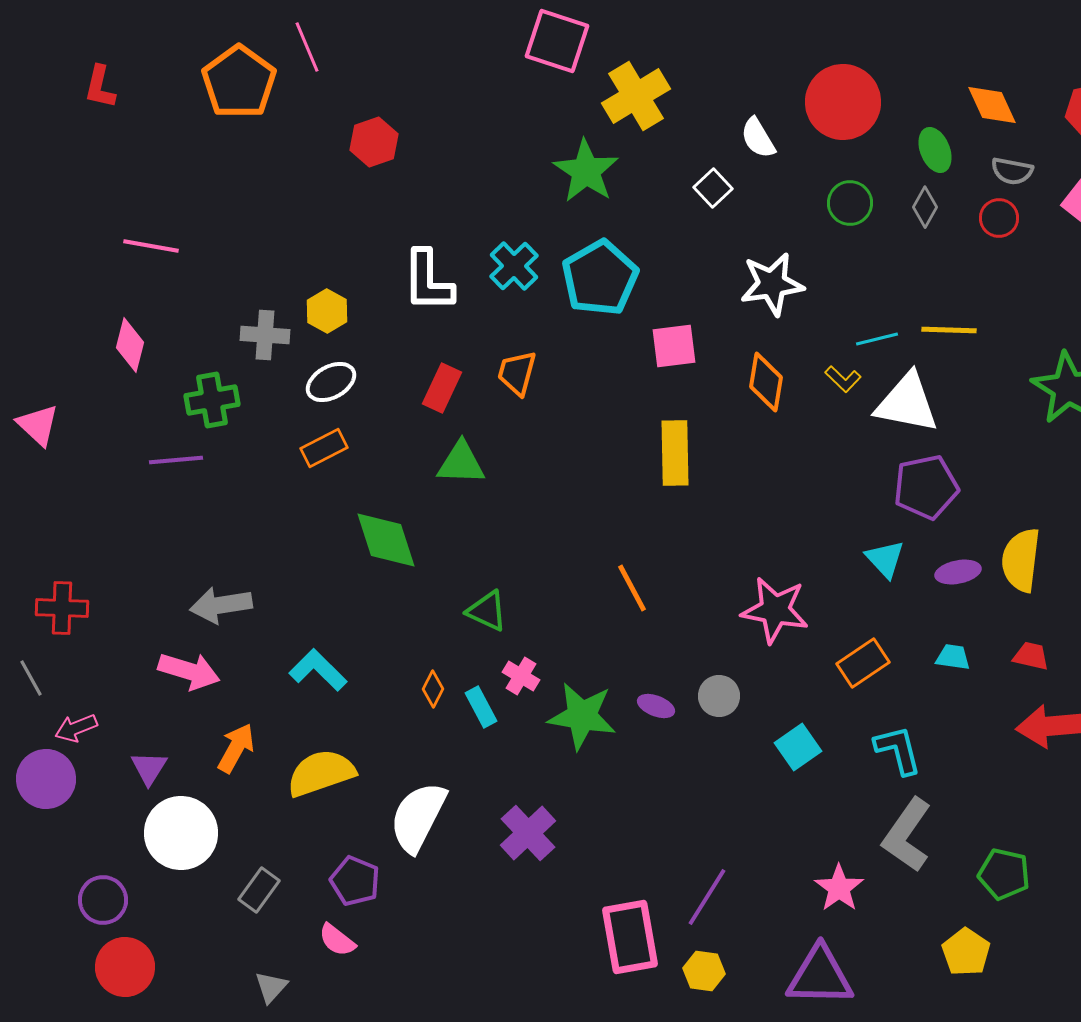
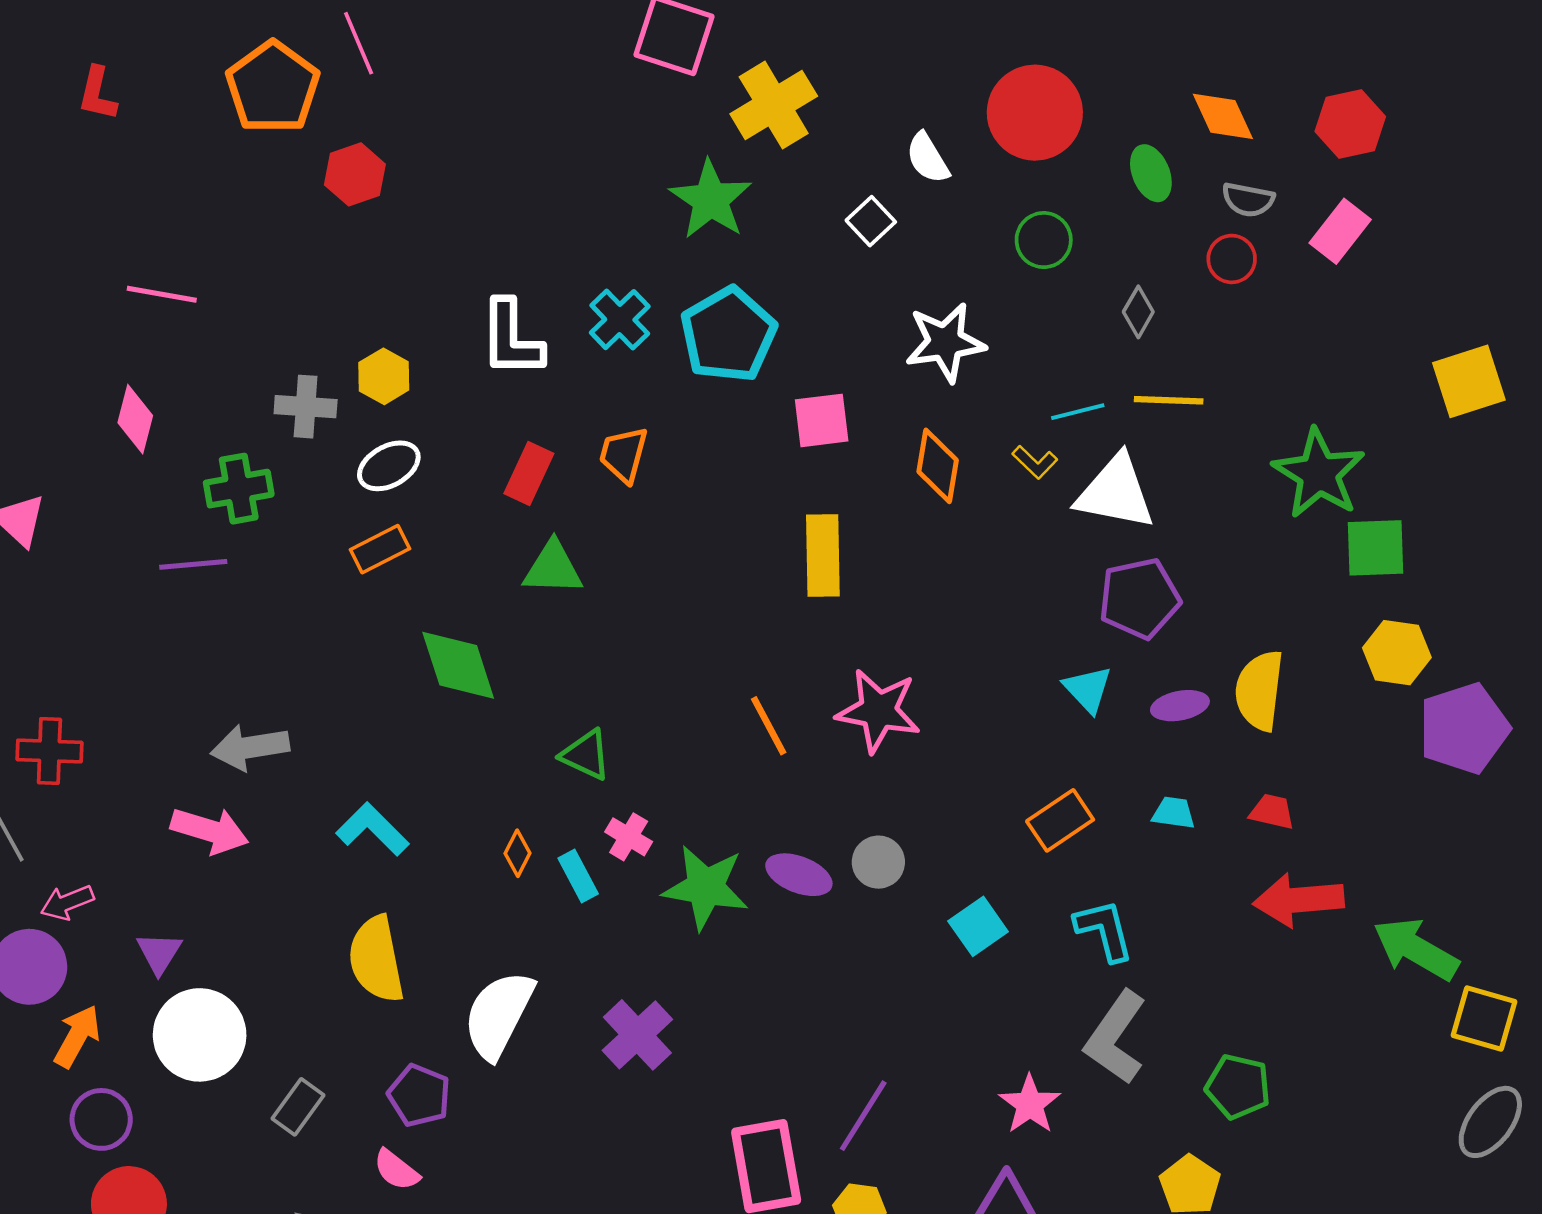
red hexagon: (374, 142) -> (355, 174), moved
gray diamond: (925, 207) -> (1138, 312), moved
pink star: (775, 610) -> (878, 711), moved
purple ellipse: (656, 706) -> (799, 875), size x1.4
orange arrow: (236, 748) -> (77, 1036), moved
yellow semicircle: (321, 773) -> (376, 959), turned -82

